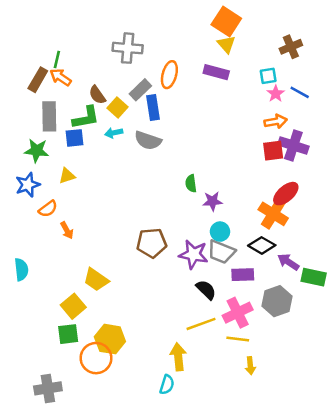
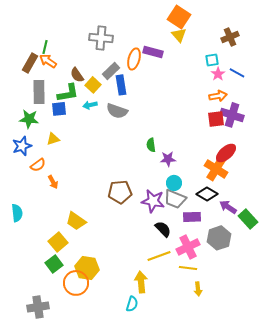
purple rectangle: (216, 72) -> (153, 52), moved
green rectangle: (314, 277) -> (248, 219), turned 36
green square: (68, 334) -> (54, 264), turned -30

